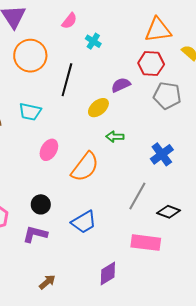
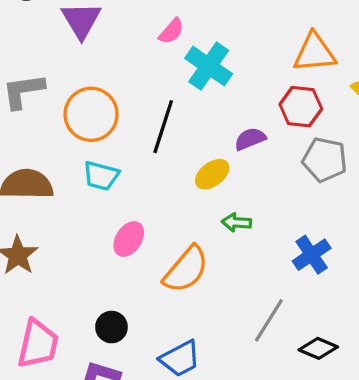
cyan cross: (93, 41) -> (209, 66), size x1.8
orange circle: (30, 56) -> (91, 114), moved

